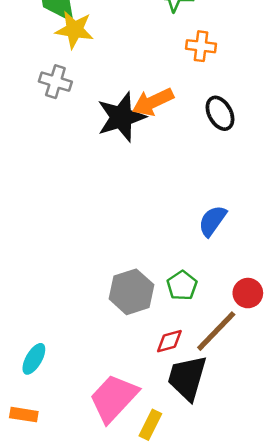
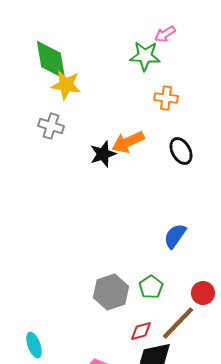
black star: (121, 117) -> (103, 154), size x0.7
cyan ellipse: (34, 359) -> (34, 345), turned -50

